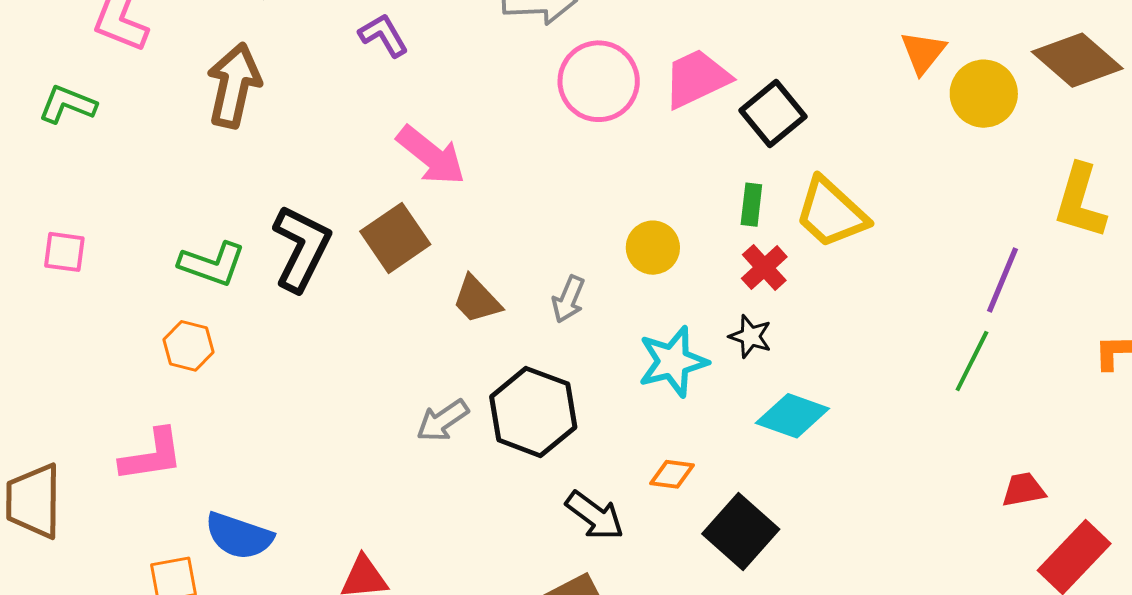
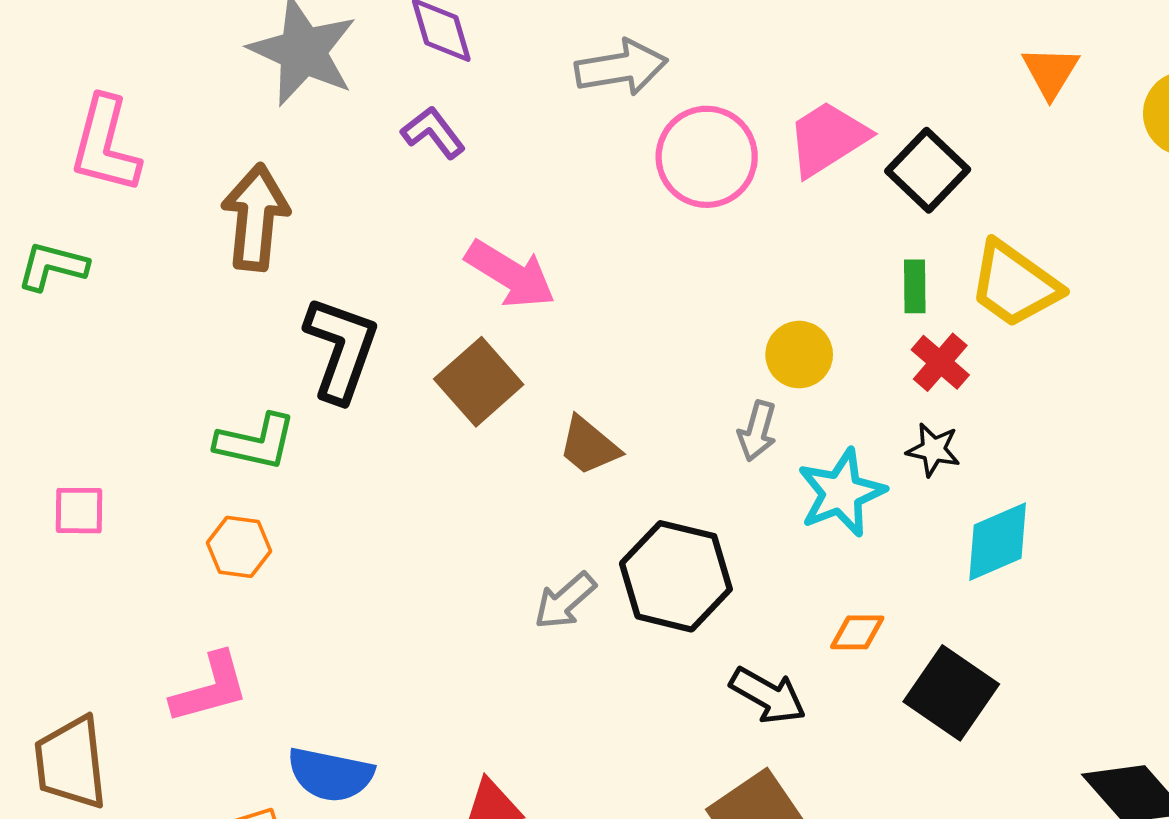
orange triangle: (923, 52) -> (1050, 72), moved
black L-shape: (301, 248) -> (341, 349), moved
pink square: (64, 252) -> (79, 511), moved
gray arrow: (568, 299) -> (757, 431), moved
cyan diamond: (792, 416) -> (998, 542), turned -36

